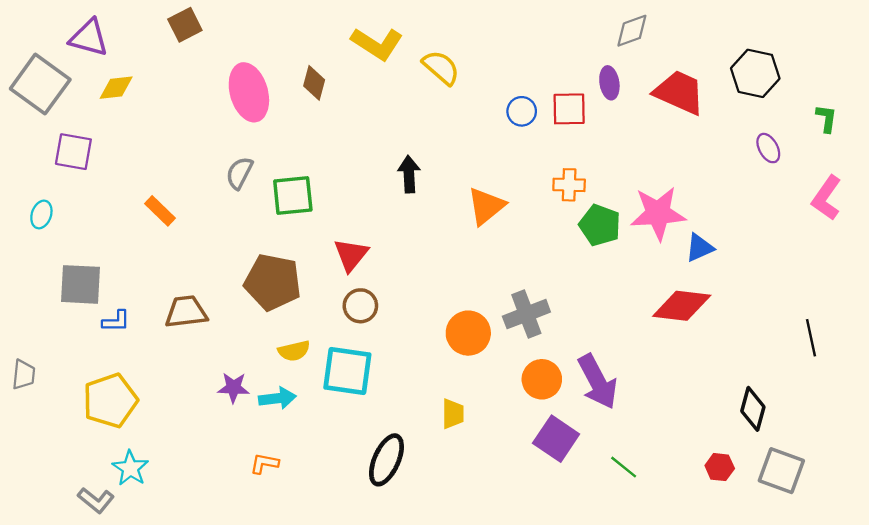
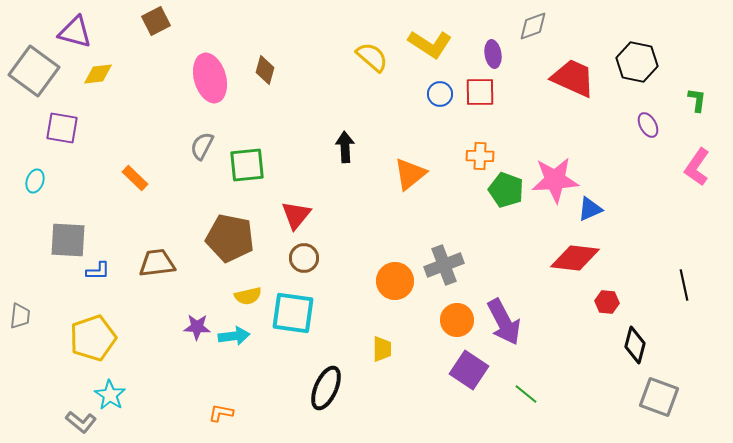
yellow L-shape: (377, 44) -> (430, 44), moved
purple ellipse: (609, 83) -> (493, 54), moved
orange L-shape: (264, 463) -> (221, 413), moved
red hexagon: (720, 467) -> (607, 302), moved

